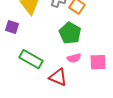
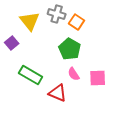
purple square: (12, 27) -> (12, 43), turned 32
pink semicircle: (74, 58) -> (74, 74), turned 72

